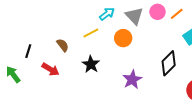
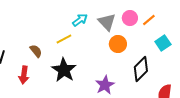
orange circle: (123, 38) -> (118, 44), moved
black star: (91, 64) -> (64, 70), size x1.4
red arrow: (50, 69) -> (24, 75), turned 66

